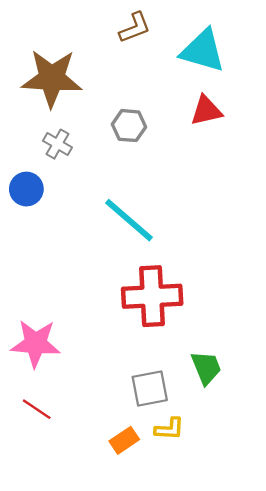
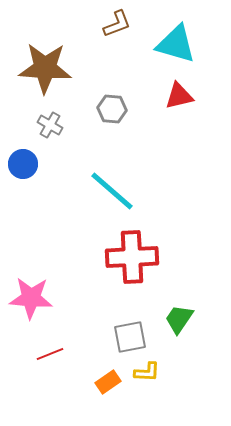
green trapezoid: (206, 368) -> (179, 319), turned -124
red line: (37, 409) -> (50, 354), moved, turned -56

